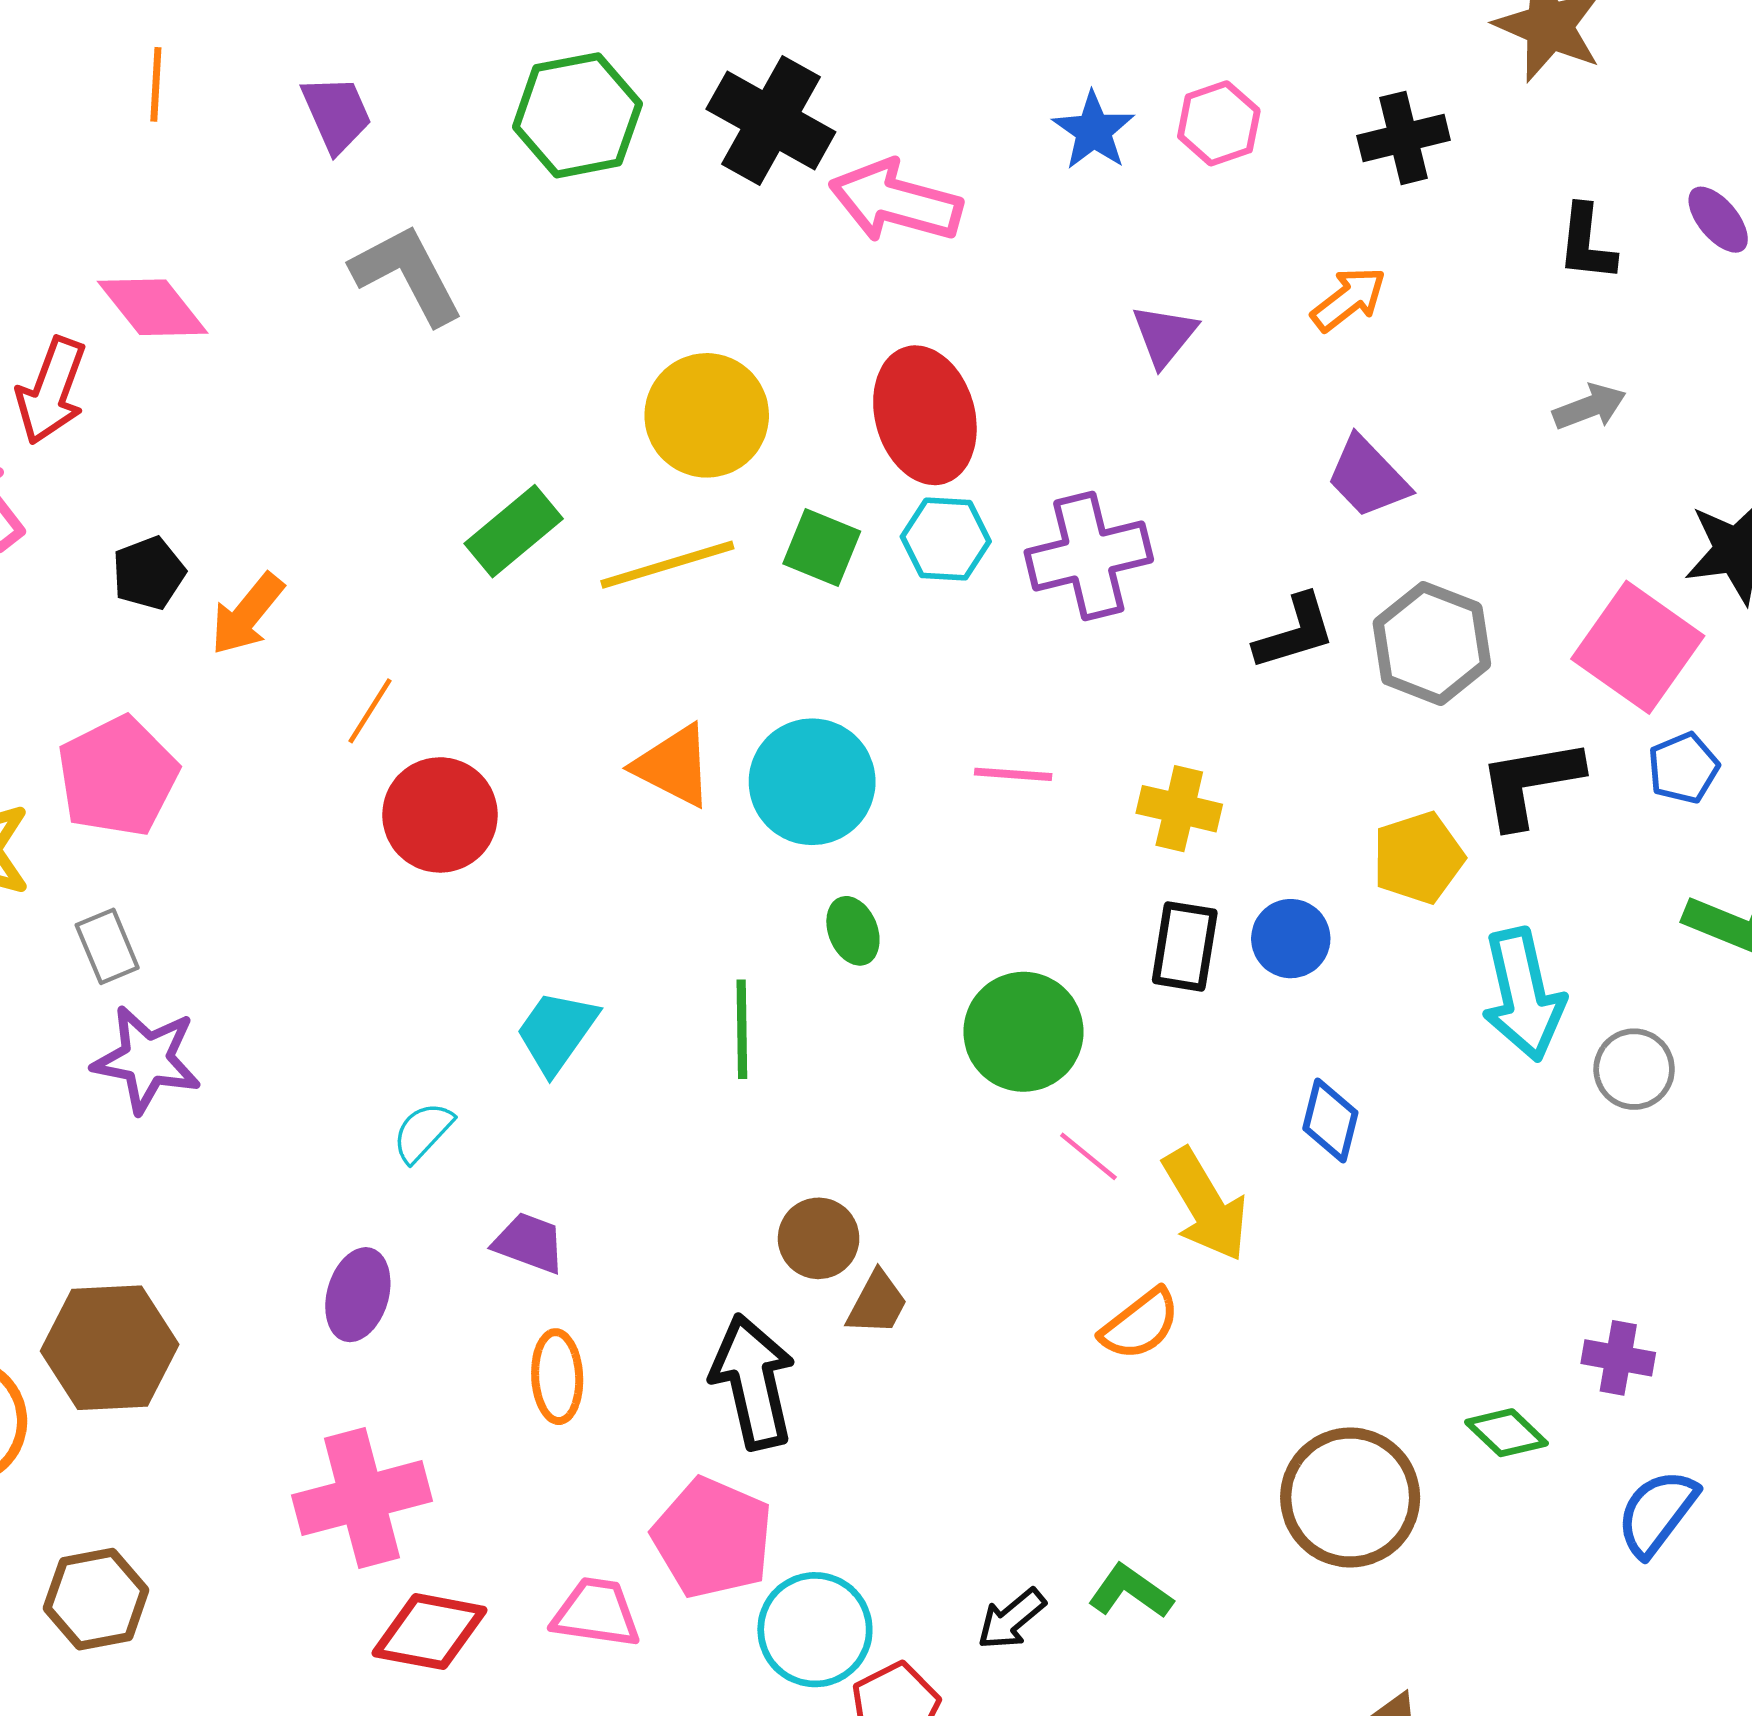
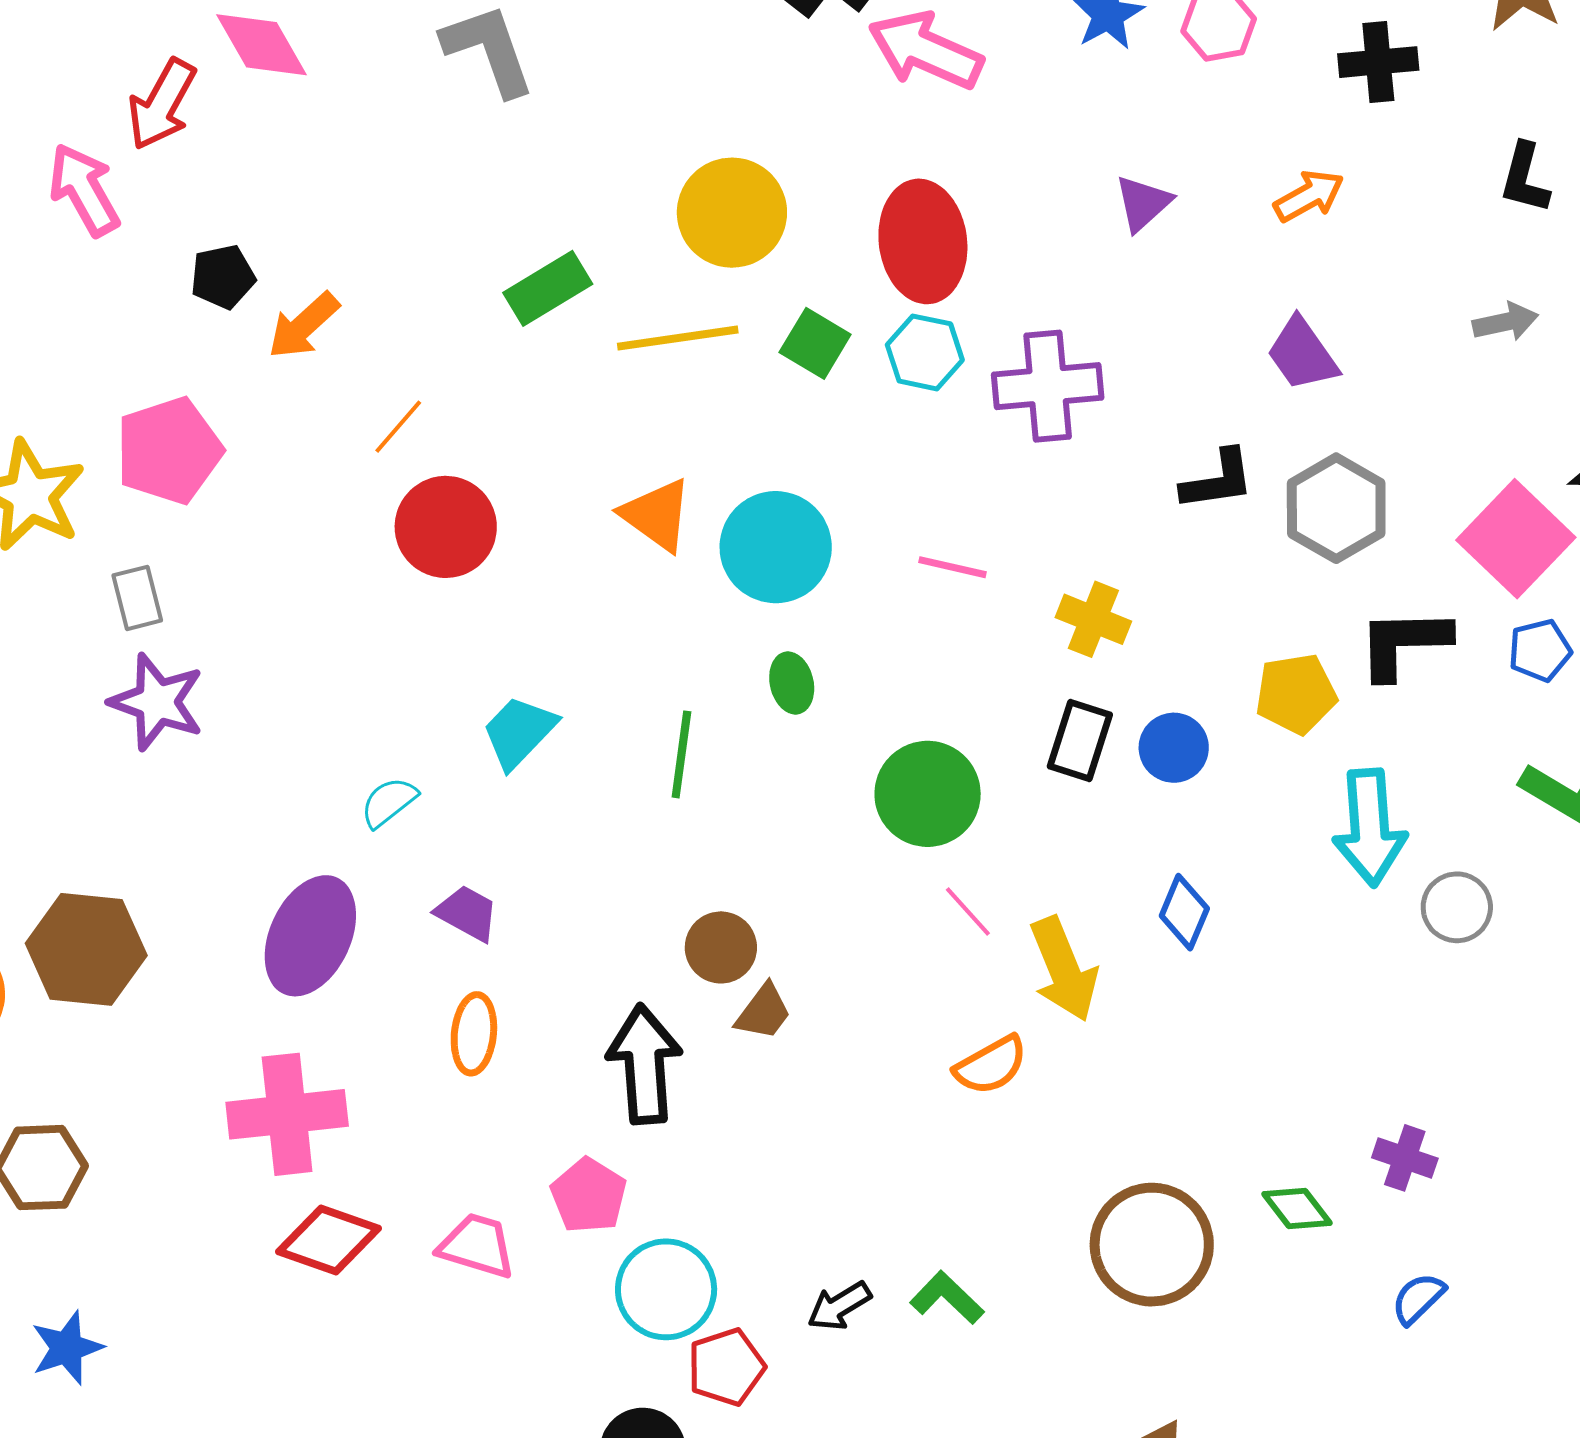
purple ellipse: (358, 1295) -> (310, 936), size x1.5
blue semicircle: (1657, 1513) -> (1418, 1299), size x0.7
pink pentagon: (713, 1538) -> (589, 1196), size x0.7

